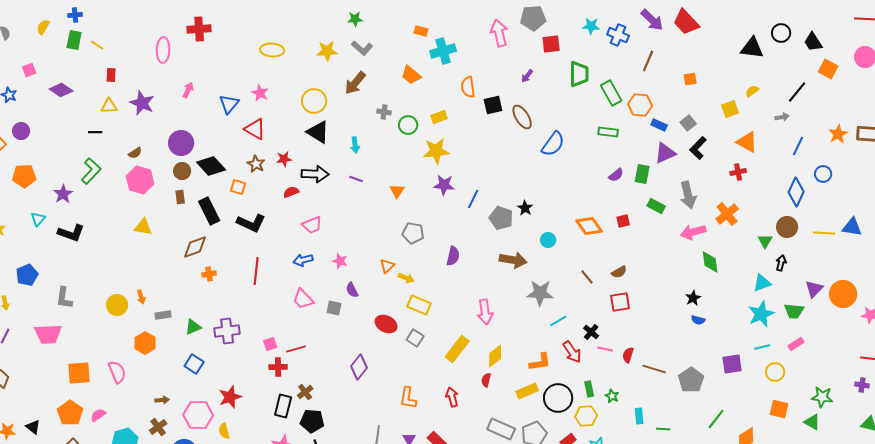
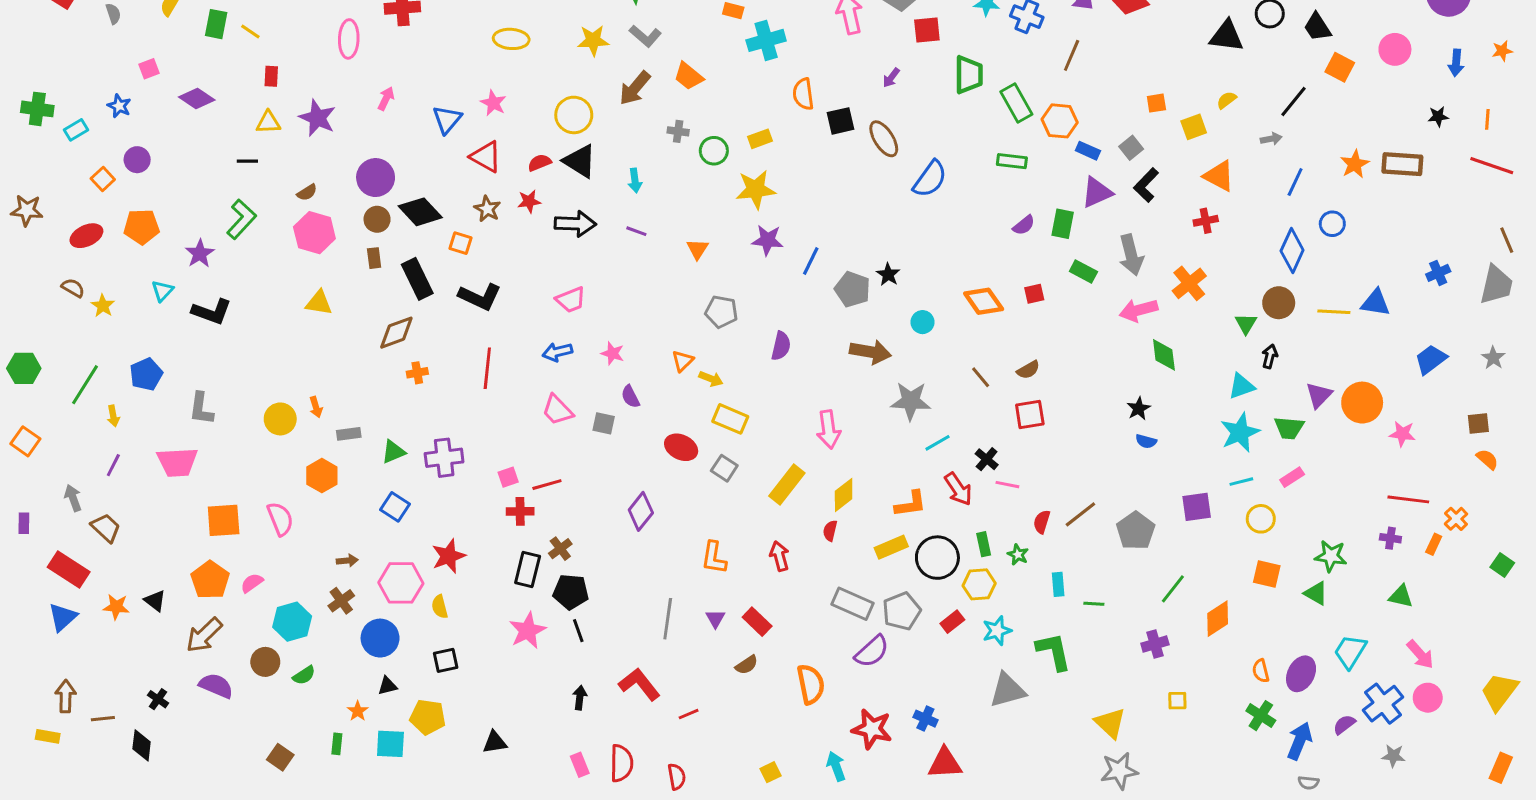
orange trapezoid: (411, 75) -> (689, 76), moved
orange square: (690, 79) -> (1156, 103), moved
red semicircle: (291, 192) -> (539, 163), moved
red semicircle: (628, 355) -> (1042, 522), moved
brown line: (654, 369) -> (1080, 514), turned -55

